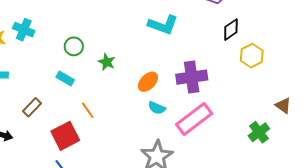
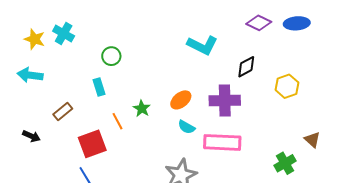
black diamond: (231, 30) -> (246, 67), moved
green star: (107, 62) -> (142, 108), moved
cyan rectangle: (65, 78) -> (99, 87), turned 36
pink rectangle: (194, 119) -> (222, 142), turned 33

